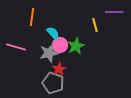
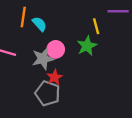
cyan semicircle: (53, 33) -> (39, 24), moved
green star: (76, 46) -> (87, 46), moved

